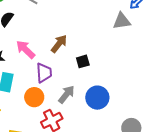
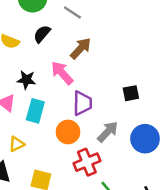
brown arrow: (59, 44) -> (81, 48), moved

